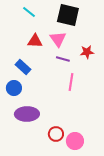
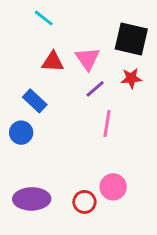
black square: (68, 15) -> (131, 39), moved
purple line: (63, 59) -> (95, 89), turned -56
purple ellipse: (27, 114) -> (32, 199), moved
pink circle: (75, 141) -> (113, 187), moved

